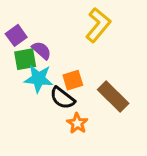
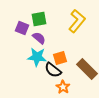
purple square: (16, 35) -> (22, 28), turned -32
green square: (25, 59) -> (39, 19), moved

